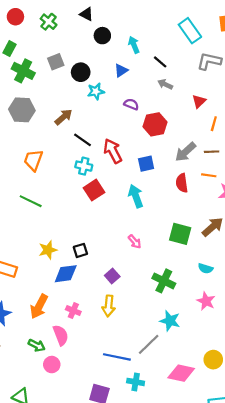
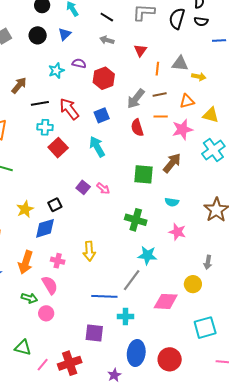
black line: (160, 62) -> (107, 17), moved
black circle: (81, 72) -> (38, 35), moved
cyan star: (96, 91) -> (56, 71), moved
black line: (83, 140) -> (40, 103), turned -36
purple square: (112, 276) -> (83, 187), moved

